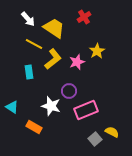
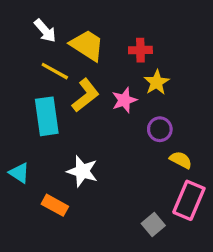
red cross: (84, 17) -> (140, 50), moved, turned 32
cyan rectangle: (29, 72) -> (47, 116), size x1.6
purple circle: (69, 91) -> (160, 129), moved
pink rectangle: (86, 110) -> (189, 200), moved, turned -45
yellow semicircle: (112, 132) -> (181, 160), moved

